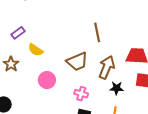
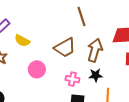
black star: (117, 88) -> (96, 75), moved

